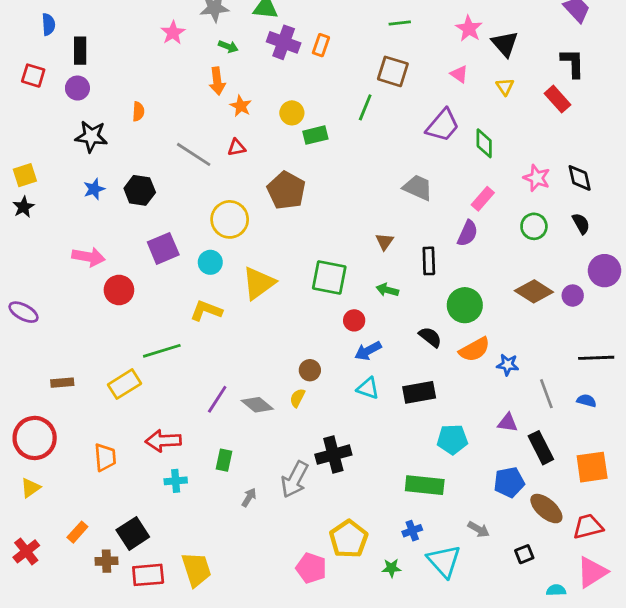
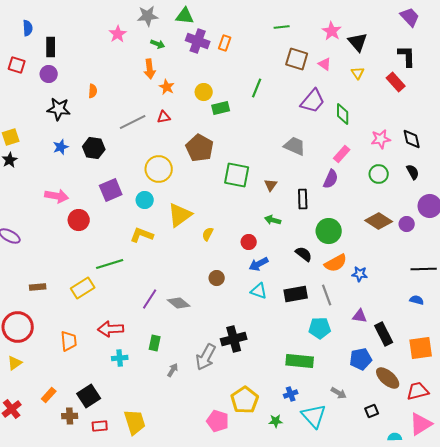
brown square: (393, 71) -> (297, 59), moved
gray line: (194, 154) -> (133, 122), turned -60
pink star: (537, 178) -> (381, 139), turned -30
green square: (329, 278) -> (237, 175), moved
gray line: (546, 394) -> (327, 295), moved
yellow semicircle: (297, 398) -> (208, 234), moved
red rectangle: (148, 575) -> (100, 426), size x0.7

